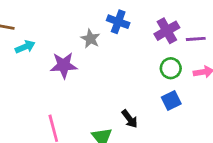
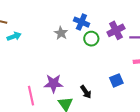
purple star: (64, 65) -> (53, 83), moved
green circle: (171, 68) -> (91, 39), moved

